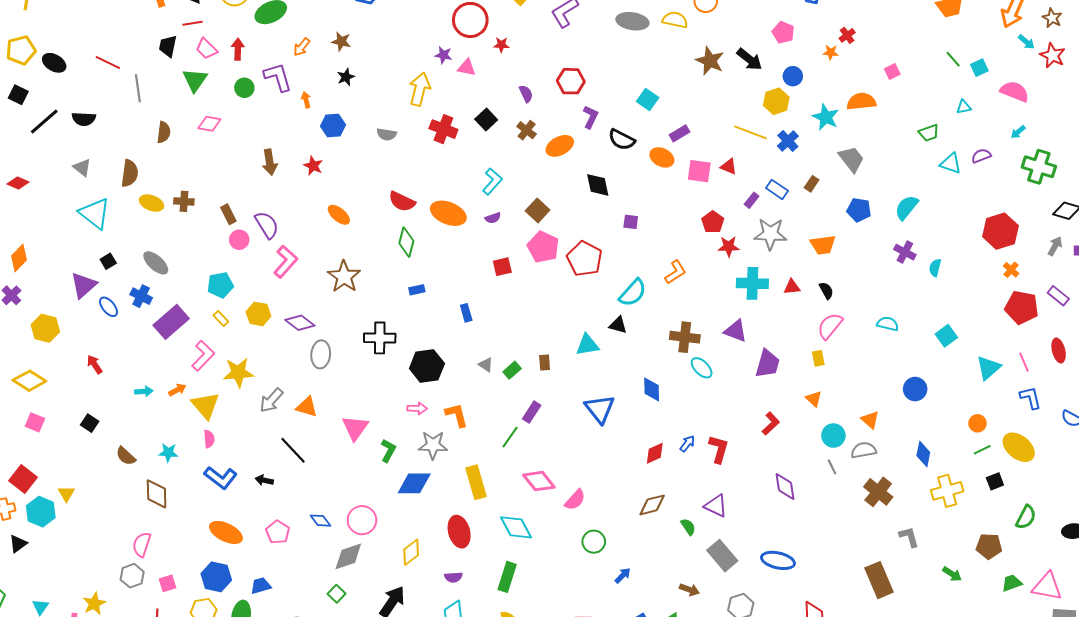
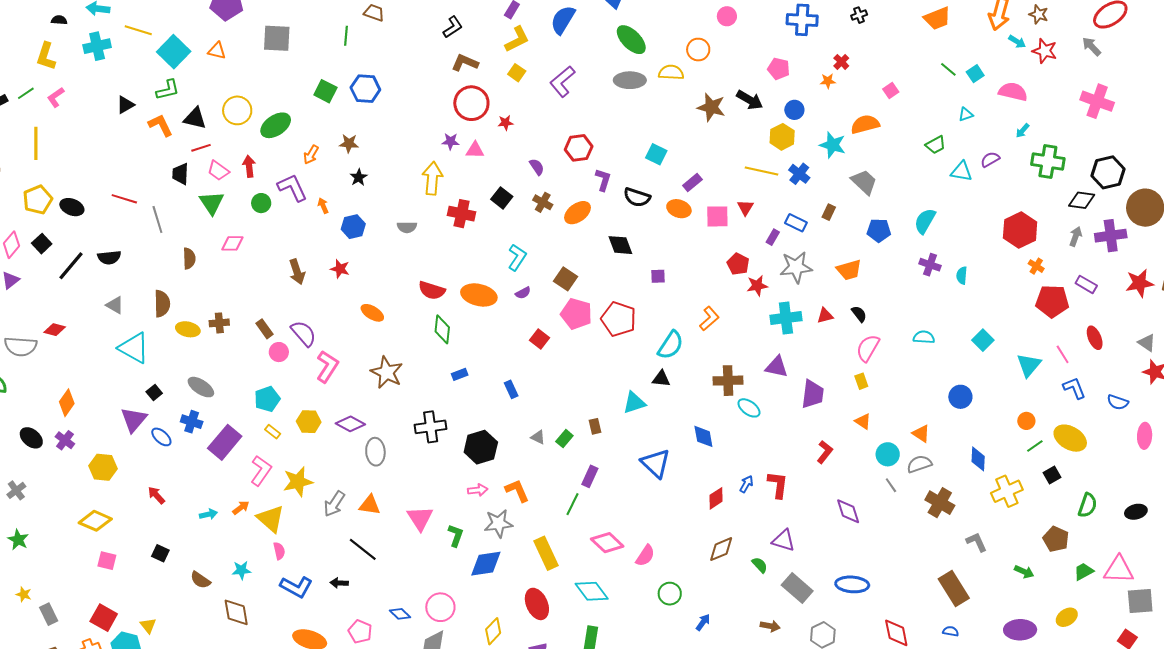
black square: (18, 95) -> (42, 244), turned 30
red triangle: (729, 166) -> (745, 208), turned 48
red square: (502, 267) -> (540, 339), turned -30
brown pentagon: (989, 546) -> (1056, 539), turned 30

